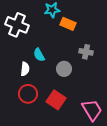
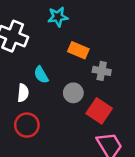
orange rectangle: (68, 24) -> (78, 50), moved
red square: (56, 100) -> (99, 111), moved

